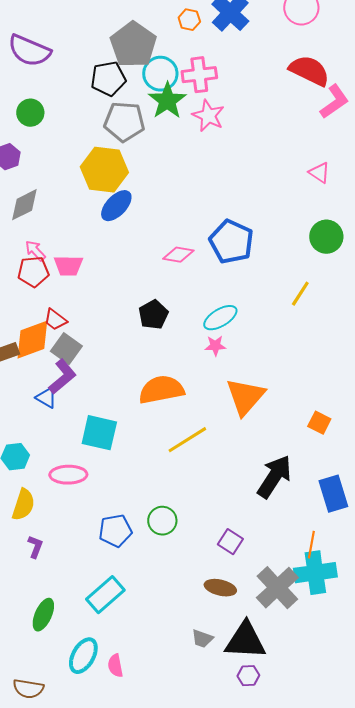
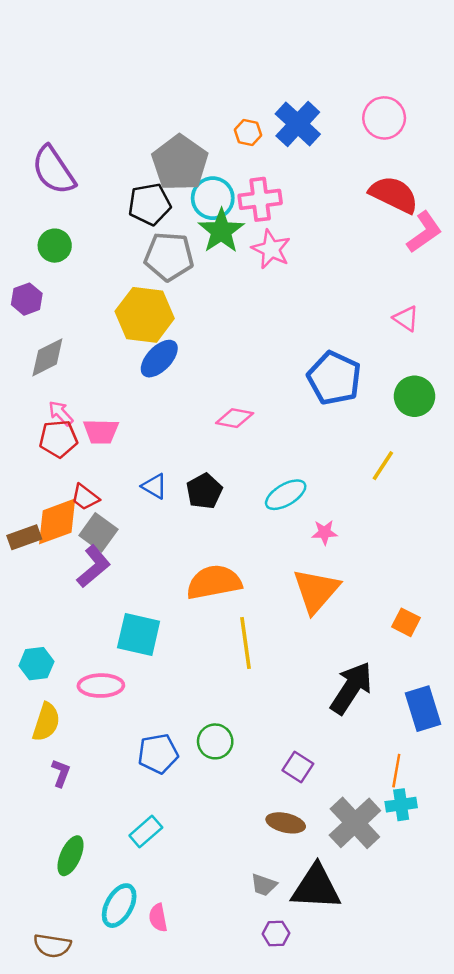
purple semicircle: (29, 51) -> (53, 170), turned 33
blue pentagon: (231, 242) -> (334, 378), moved
pink star: (215, 346) -> (325, 532), moved
blue triangle: (46, 398) -> (154, 486), moved
yellow line: (187, 440) -> (246, 643), turned -66
cyan cross: (315, 573) -> (401, 805), size x0.6
cyan rectangle: (105, 595) -> (146, 831), size x0.7
purple hexagon: (248, 676) -> (276, 934), moved

